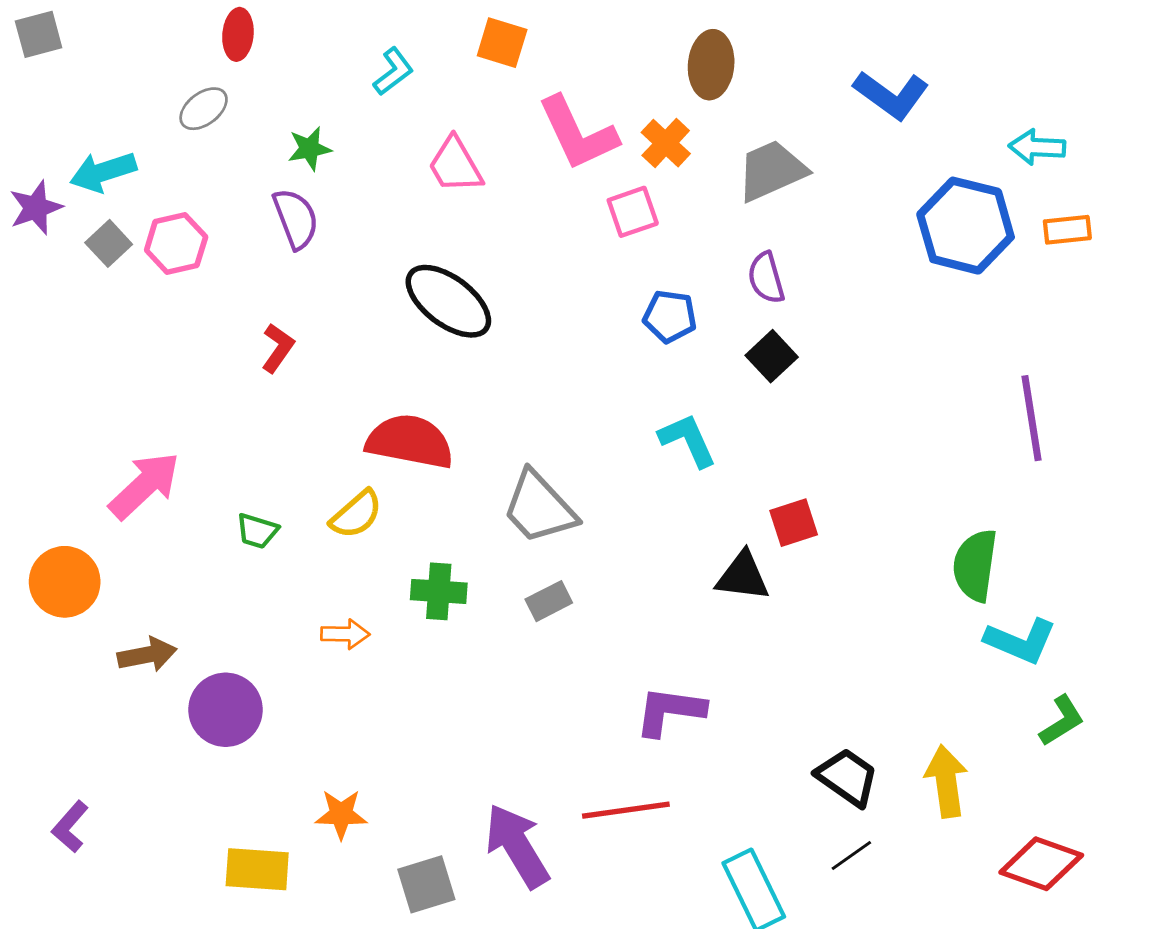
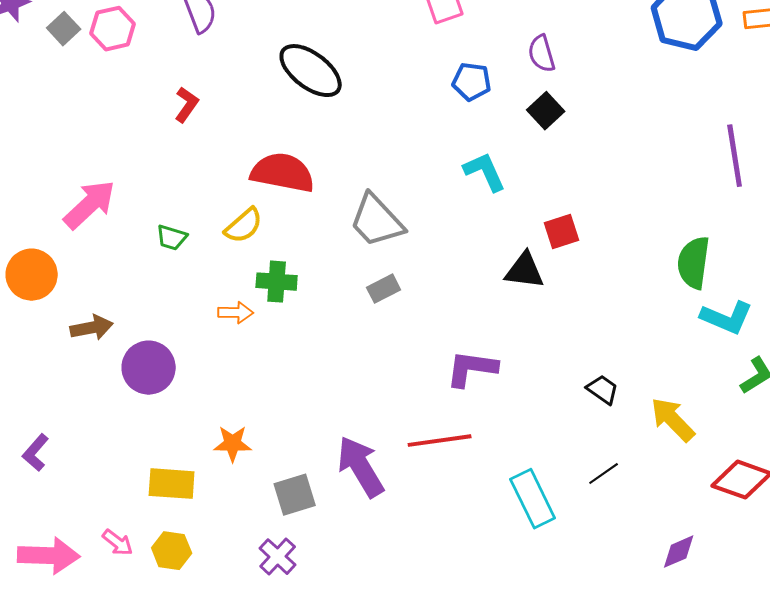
green cross: (439, 591) -> (277, 282), moved
black trapezoid: (847, 777) -> (603, 390), moved, size x0.7
yellow arrow: (946, 781) -> (673, 420), turned -36

